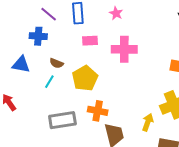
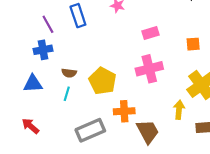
purple line: (49, 14) -> (48, 24), turned 36
pink rectangle: (90, 41) -> (151, 33), moved
pink cross: (124, 49) -> (149, 69), moved

